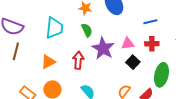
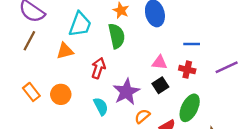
green semicircle: (87, 30) -> (117, 36), size x1.5
purple star: (103, 48) -> (126, 92), moved
orange triangle: (48, 62) -> (65, 51), moved

